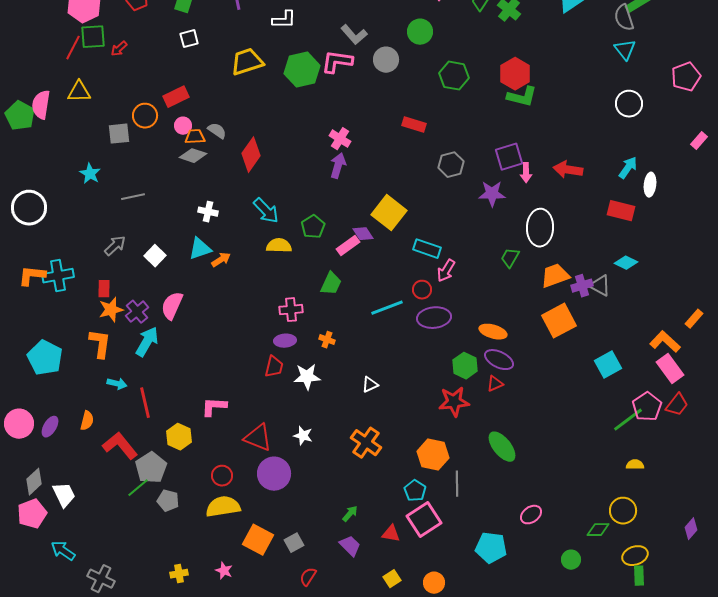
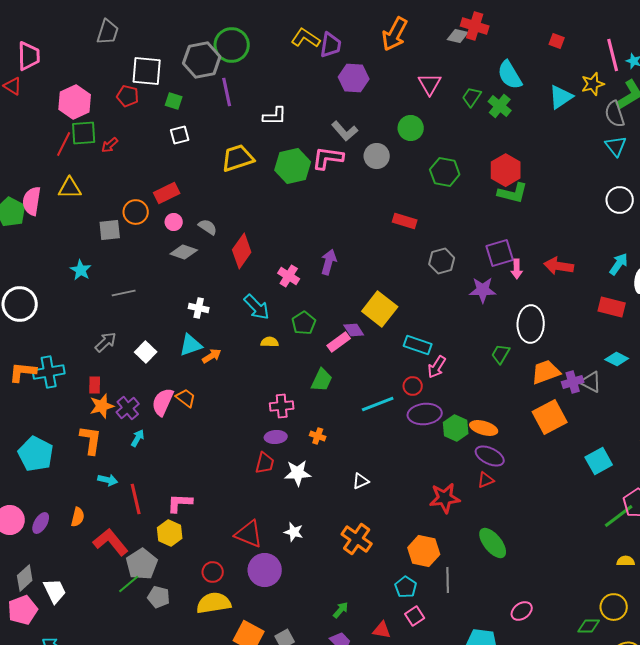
orange trapezoid: (195, 137) -> (186, 398), moved, turned 40
pink cross: (340, 139) -> (289, 276), moved
yellow semicircle: (279, 246) -> (270, 342), size x0.7
cyan arrow: (147, 342) -> (138, 438), size x0.6
green hexagon: (465, 366) -> (456, 428), moved
pink L-shape: (214, 407) -> (180, 503), moved
pink square: (424, 520) -> (415, 616), size x0.6

